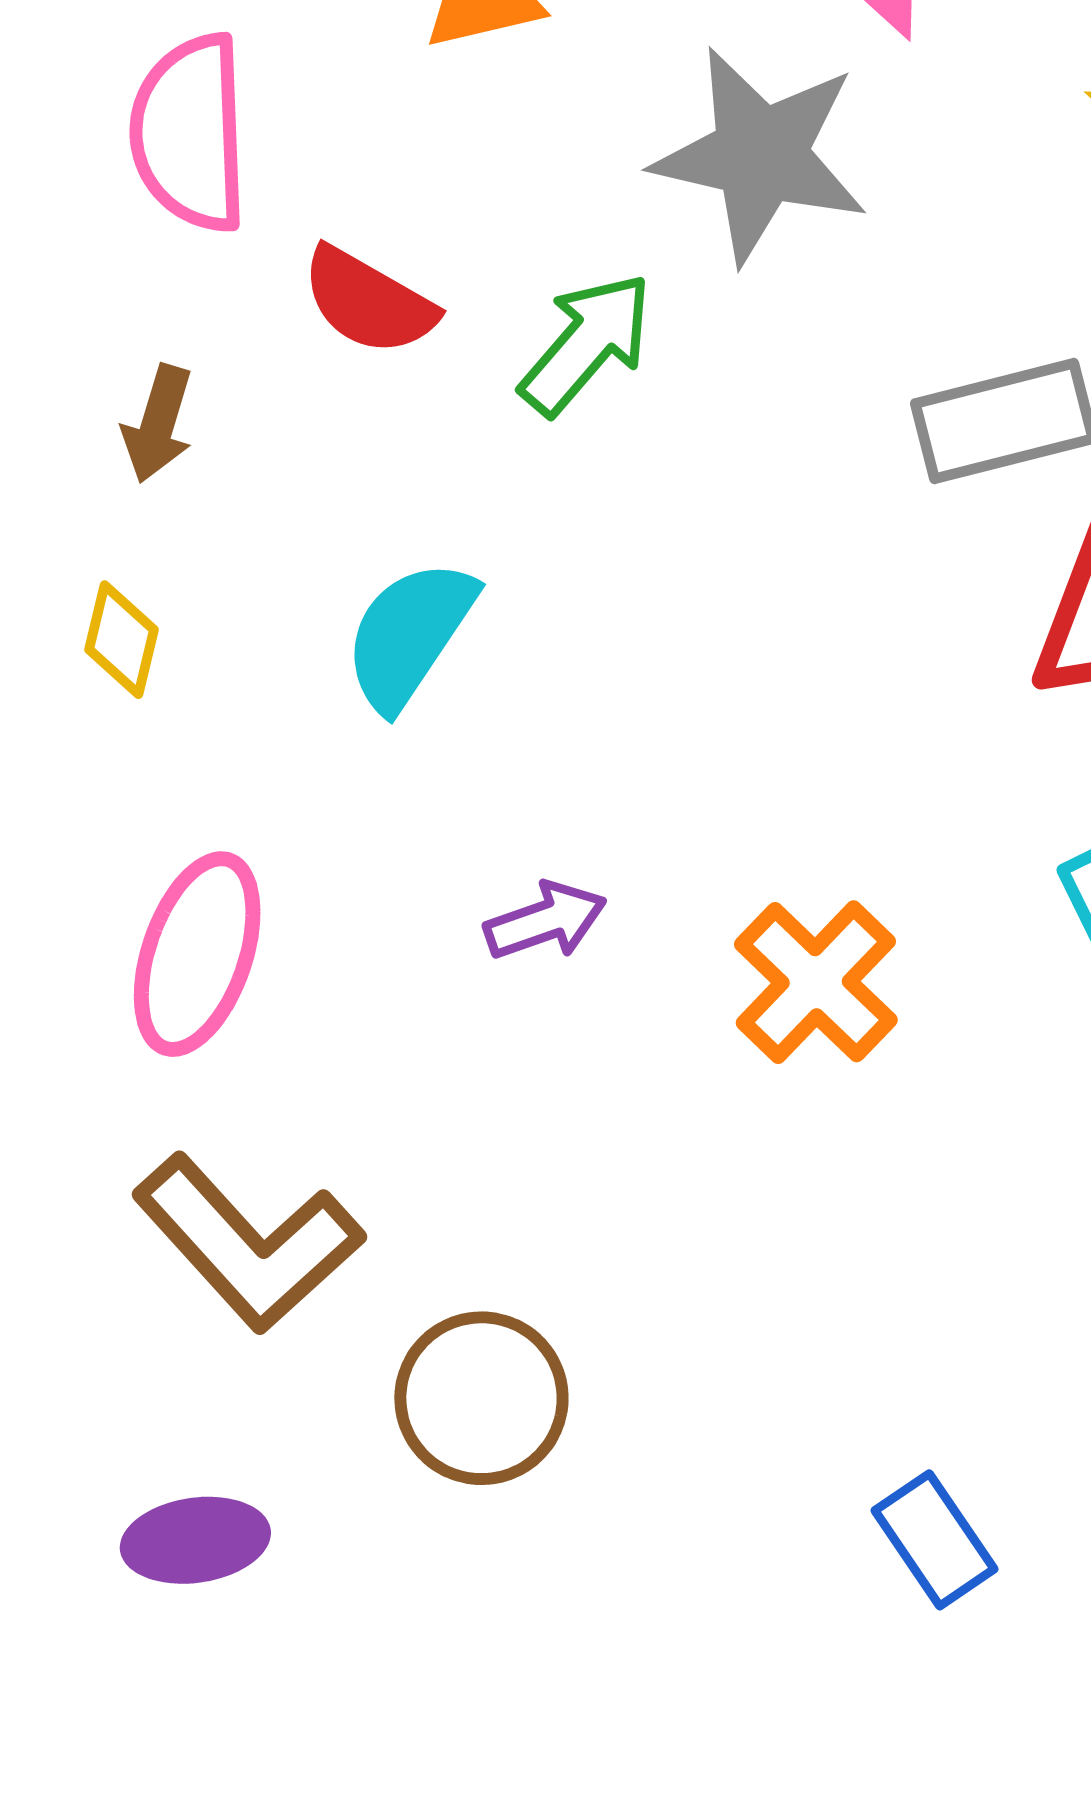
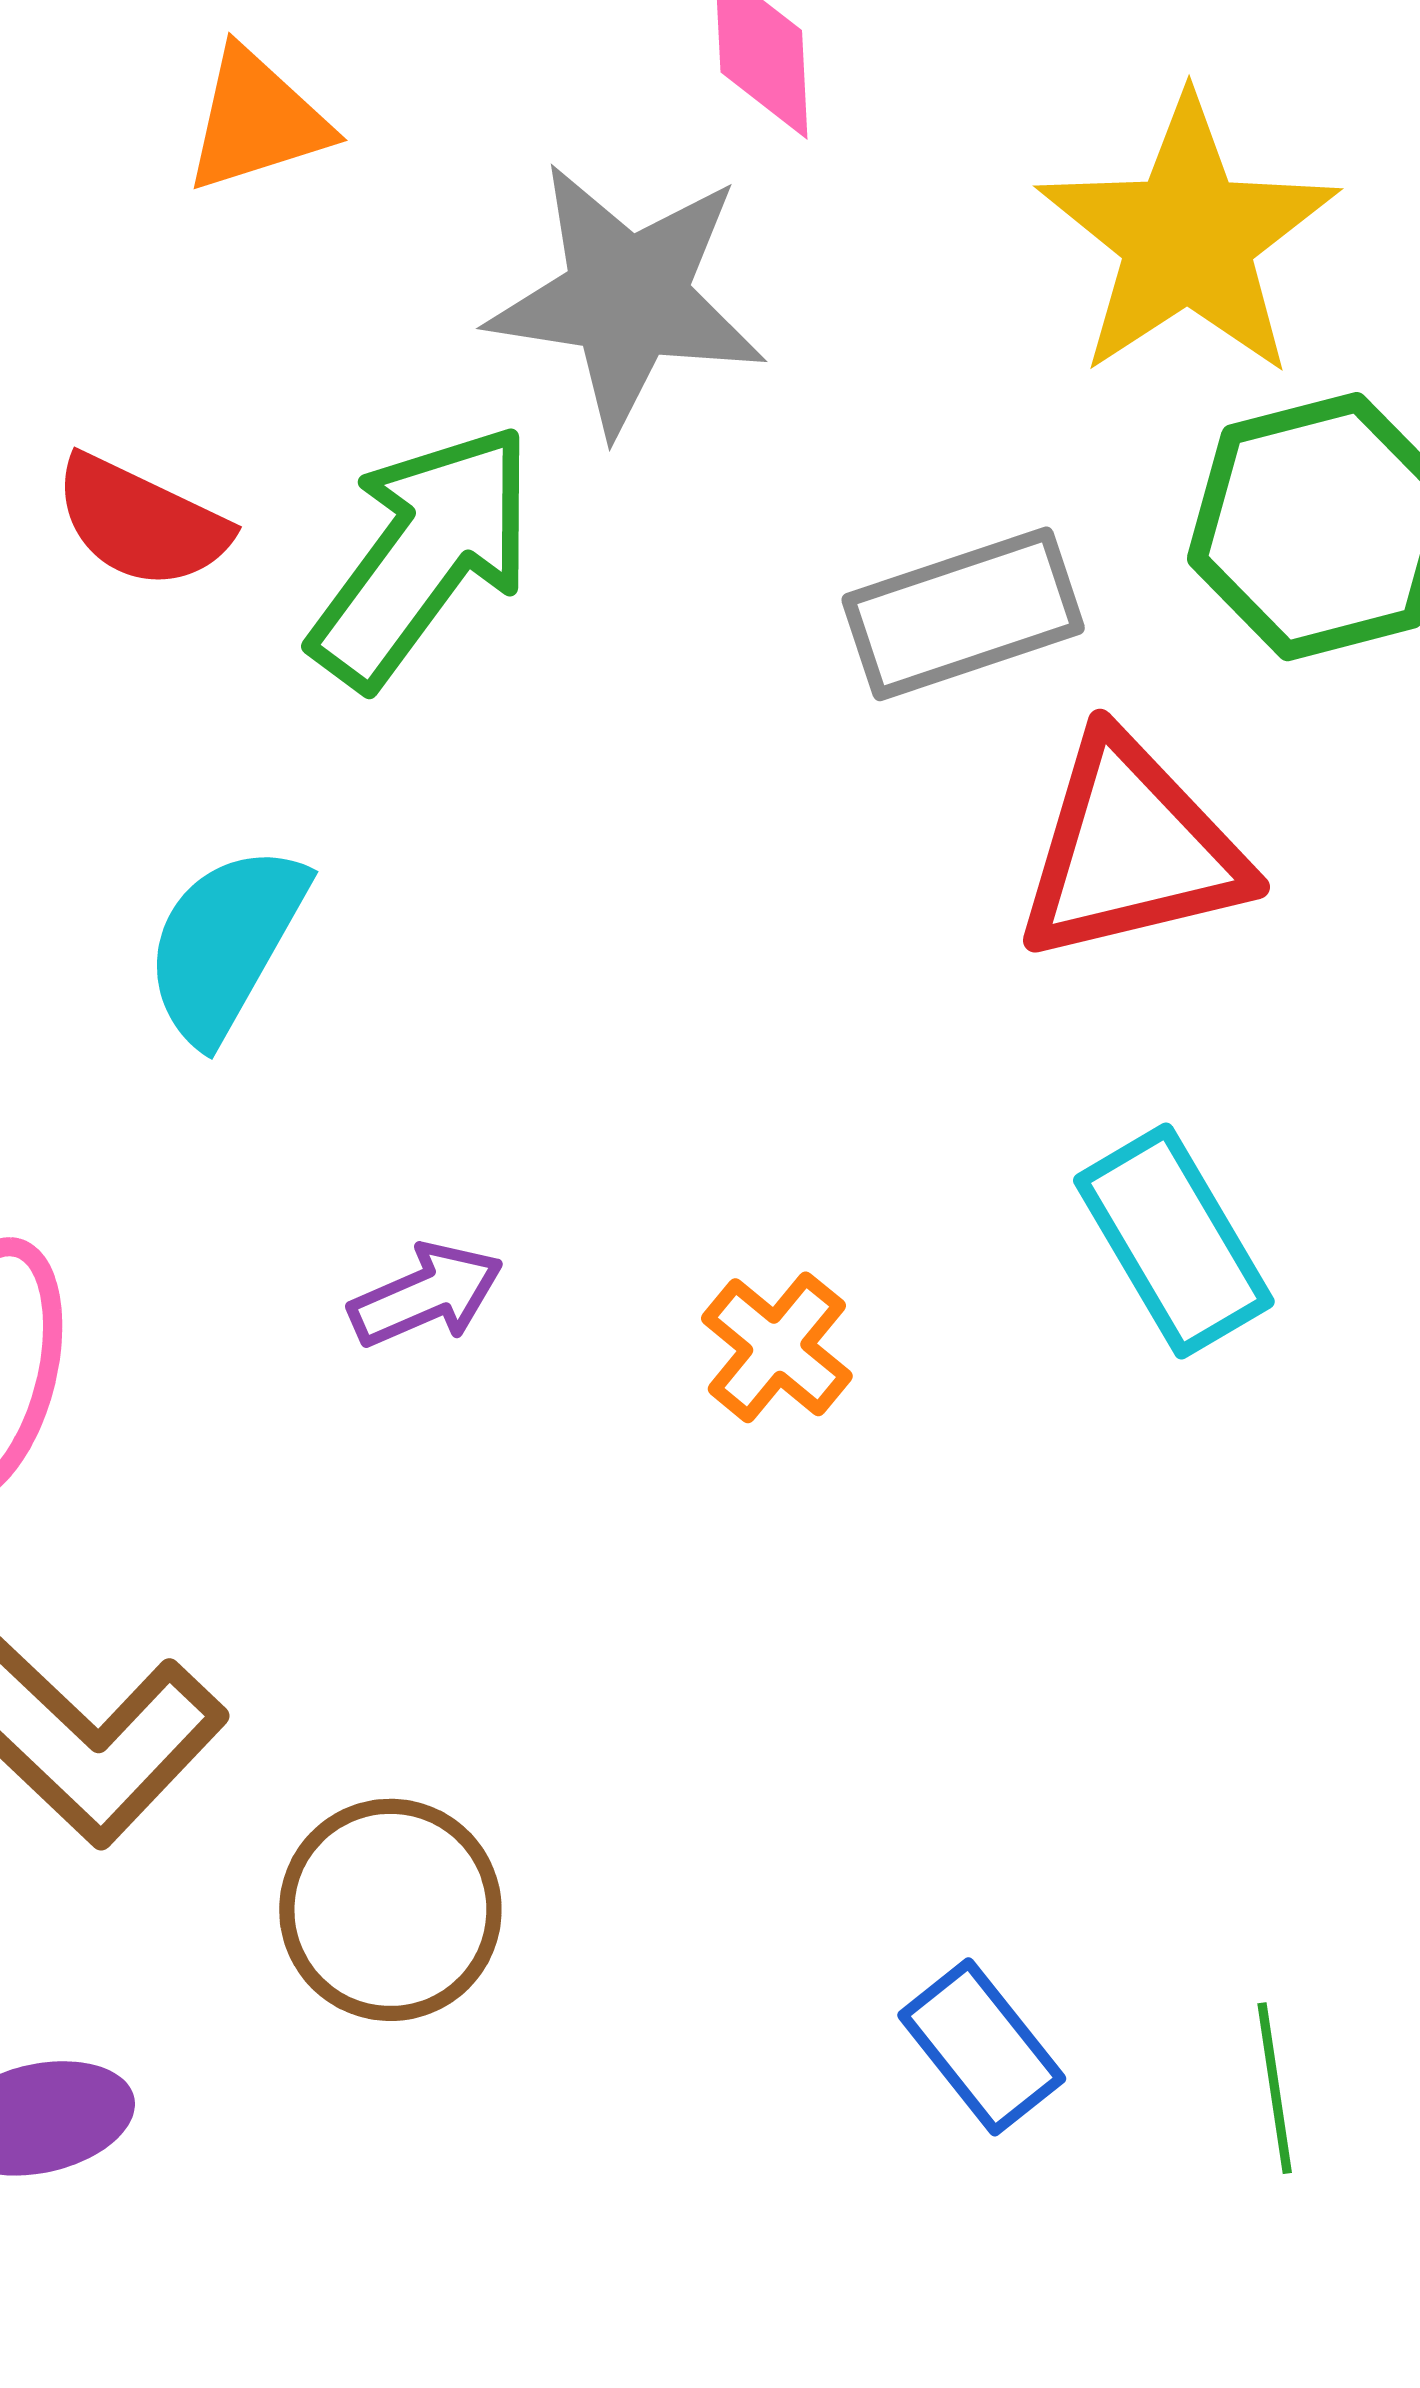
green arrow: (586, 344) -> (423, 555), size x1.4
orange cross: (816, 982) -> (777, 1347), size x0.7

